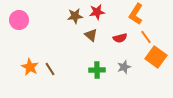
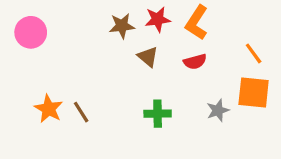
orange L-shape: (136, 14) -> (197, 23), moved
orange line: (146, 37) -> (254, 53), moved
orange square: (156, 57) -> (254, 93), turned -30
gray star: (124, 67) -> (218, 110), moved

